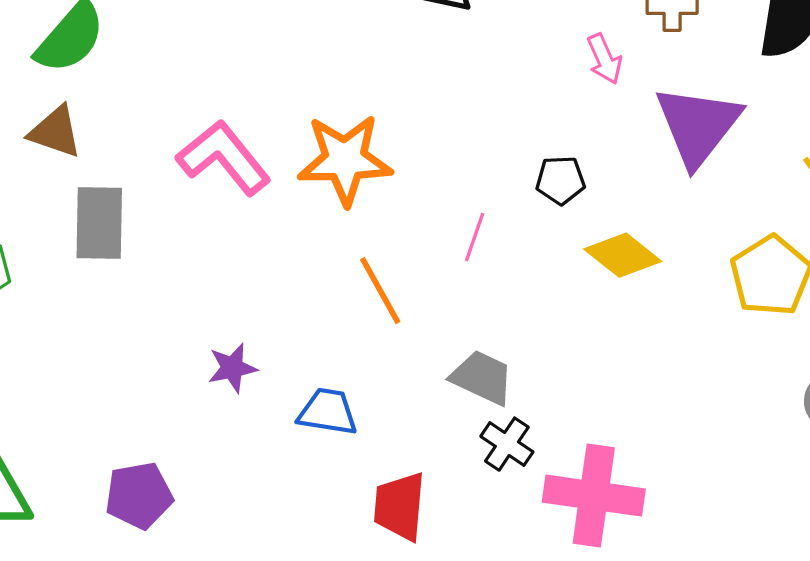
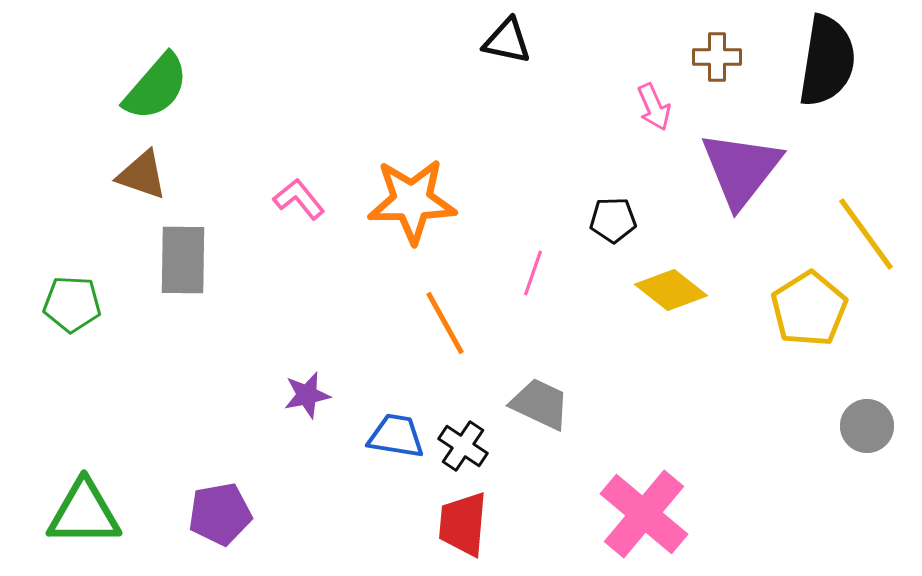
pink L-shape: (224, 158) -> (299, 199), size x0.6
black cross: (507, 444) -> (463, 446), moved
pink cross: (594, 496) -> (644, 514), turned 32

